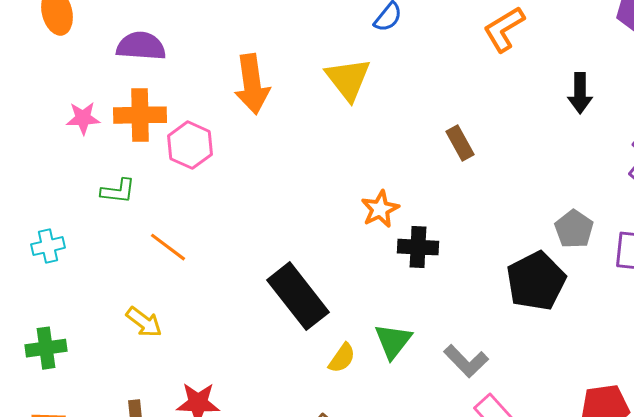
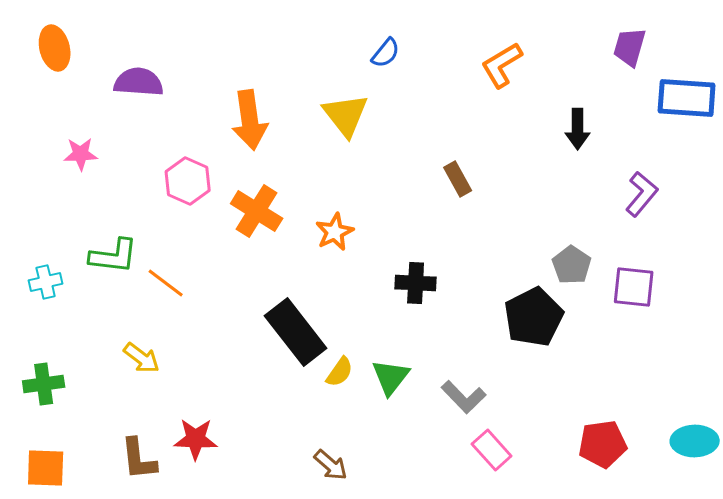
orange cross: (140, 115) -> (257, 211), moved, turned 33
green L-shape: (118, 191) -> (114, 256), moved, size x1.4
orange star: (380, 209) -> (335, 232), moved
yellow semicircle: (342, 358) -> (340, 372), moved

